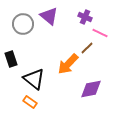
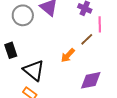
pink line: (100, 33) -> (100, 24), turned 63
orange arrow: (68, 64) -> (68, 55), size x0.7

